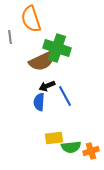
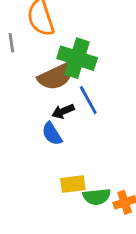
blue line: (65, 96) -> (88, 100), moved
blue semicircle: (39, 102) -> (52, 134), turned -36

